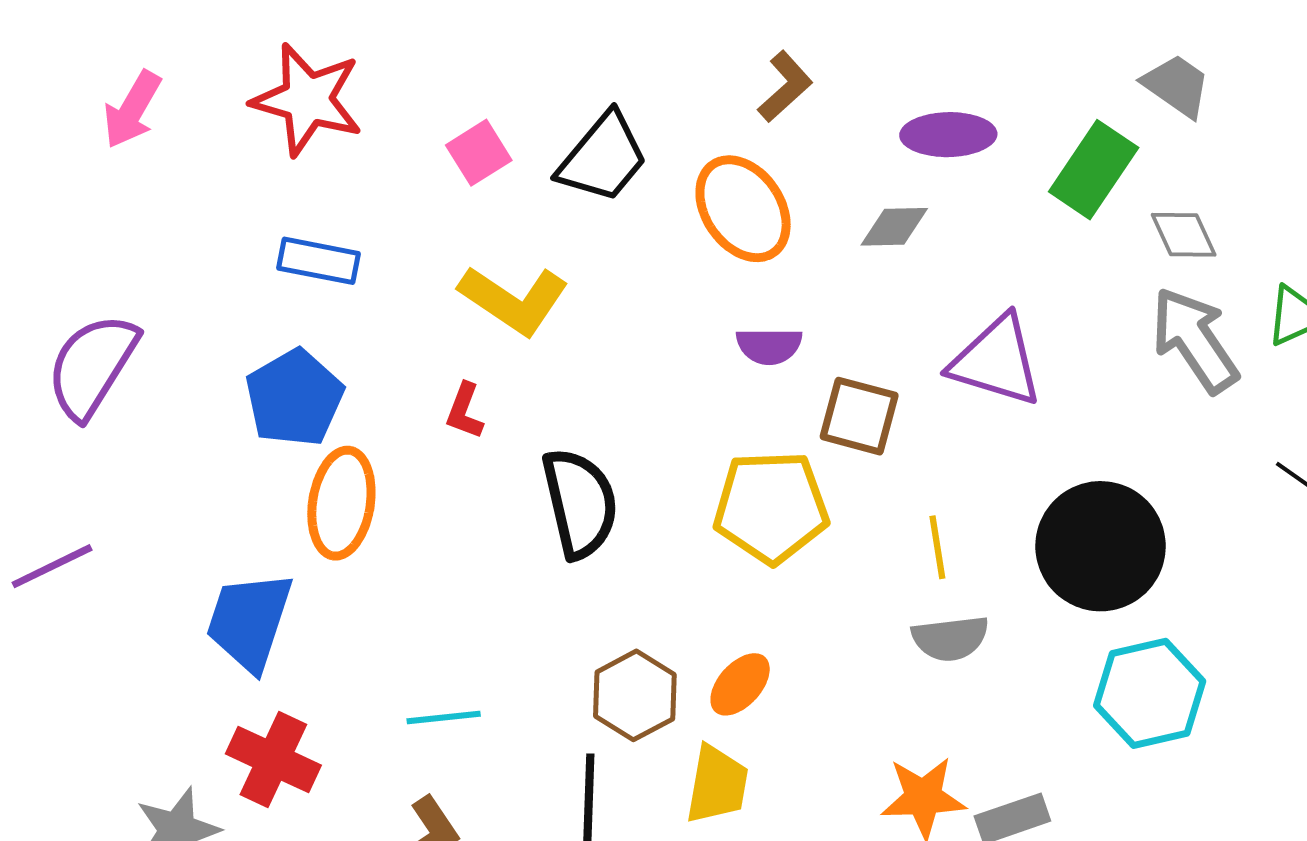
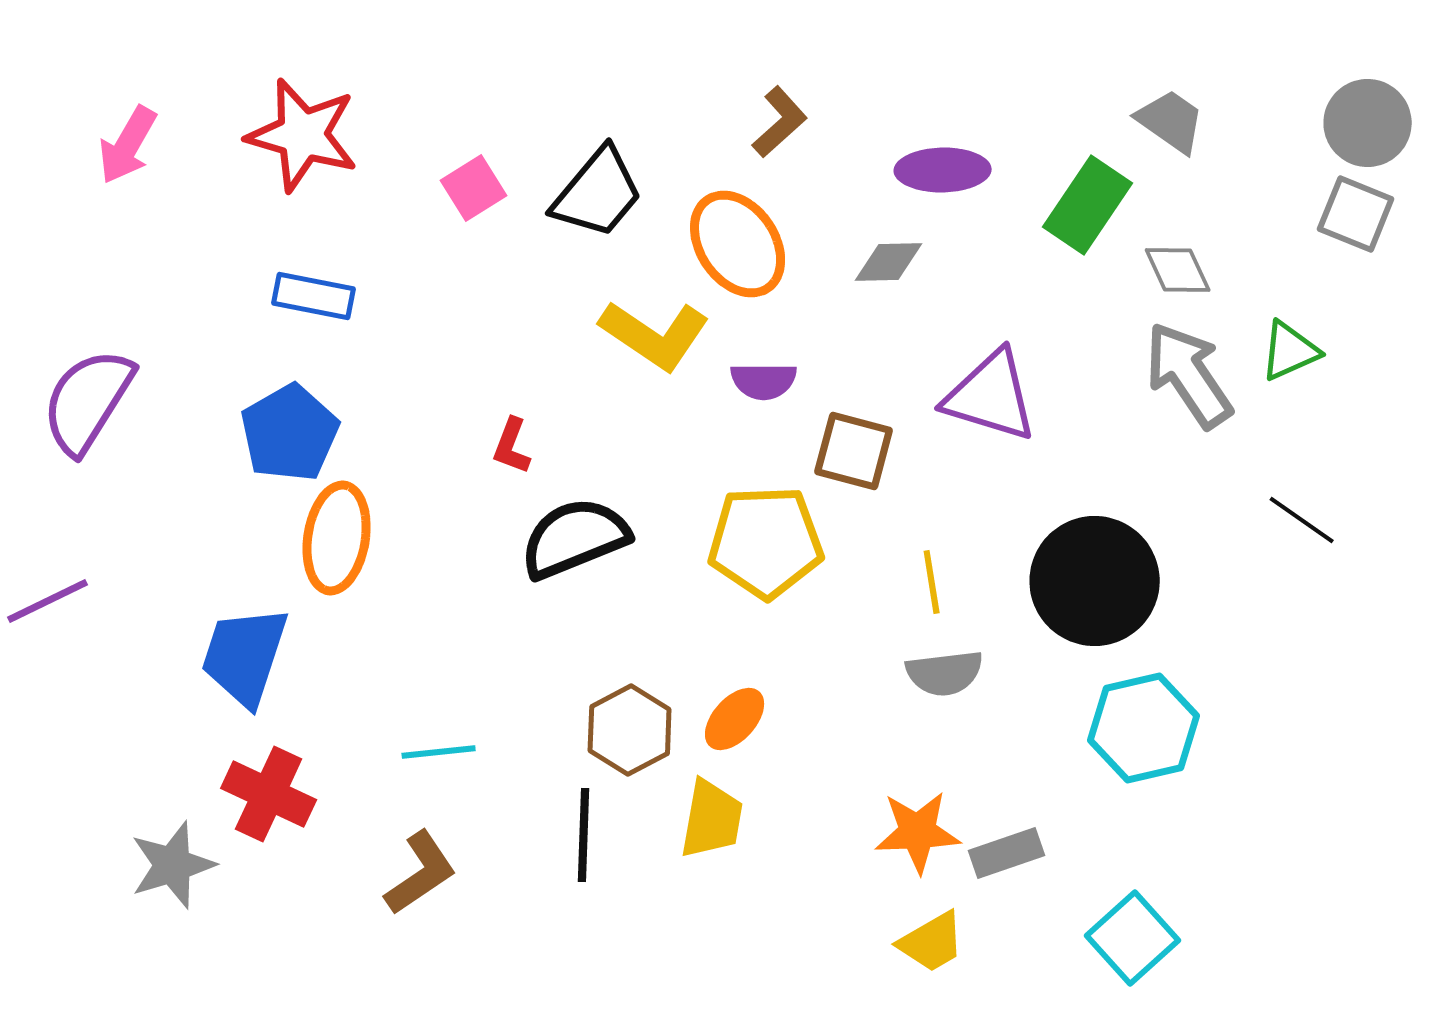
yellow L-shape: (514, 300) -> (655, 335), moved
red L-shape: (465, 411) -> (512, 446), moved
black semicircle: (580, 503) -> (575, 538), turned -99

